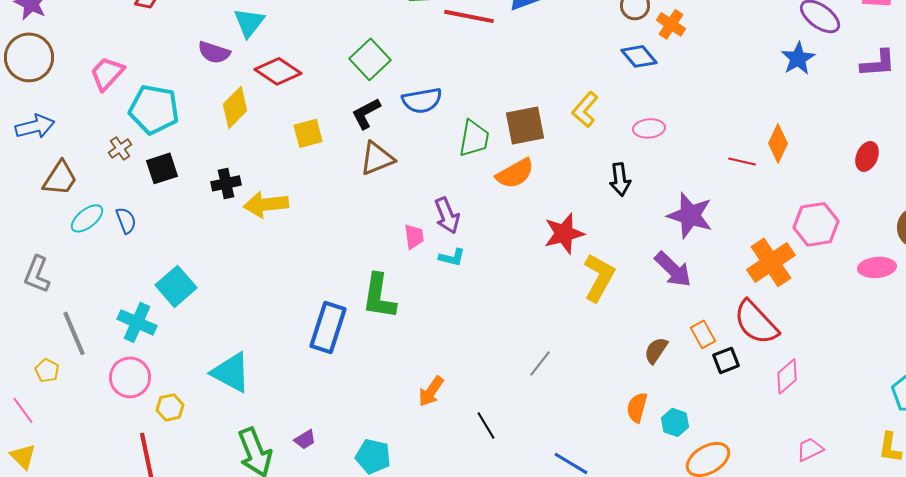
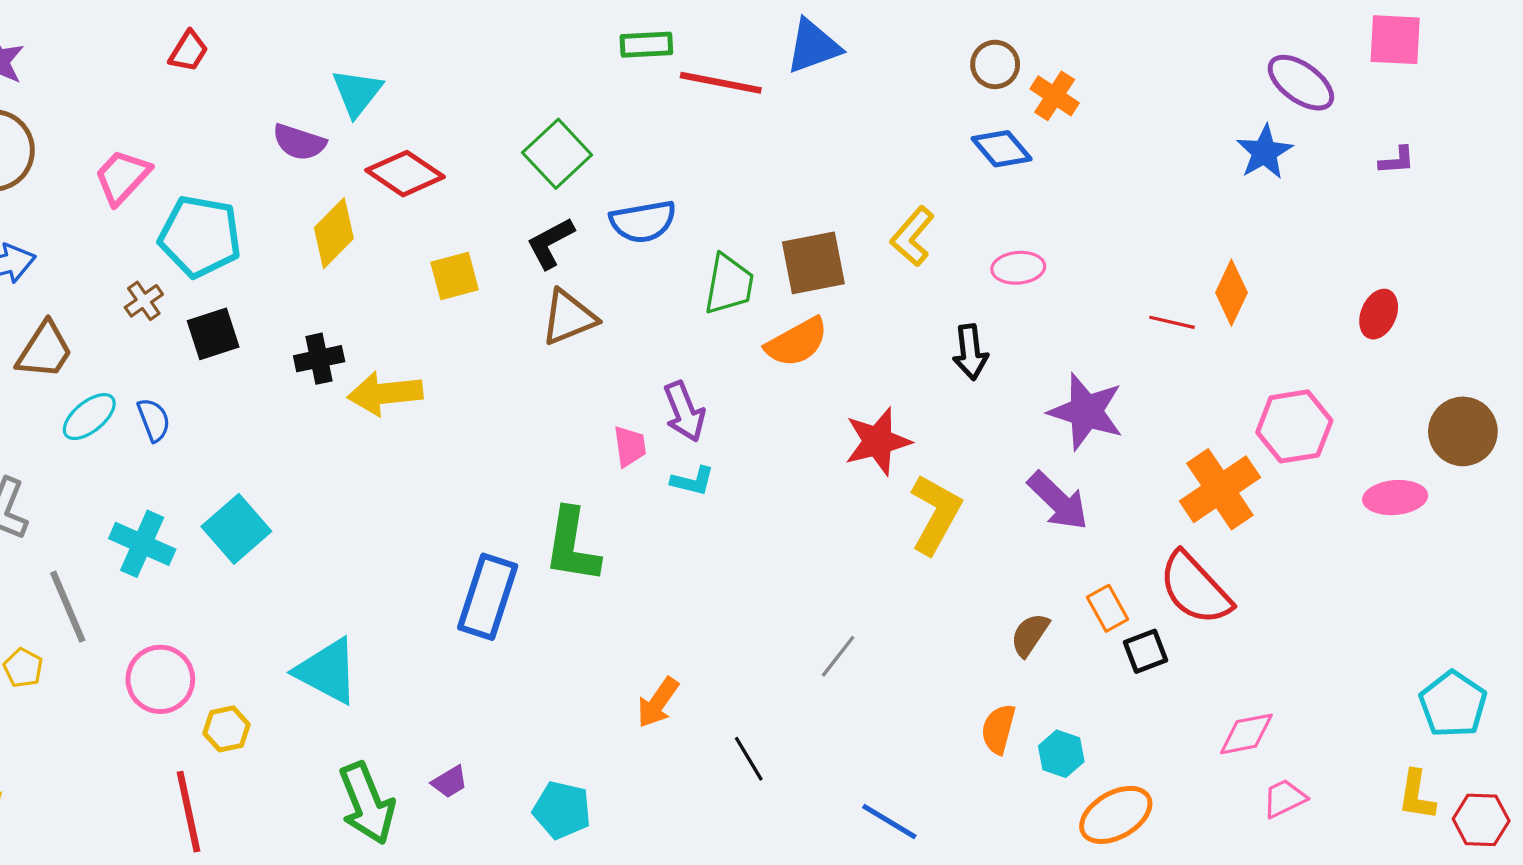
purple L-shape: (878, 63) -> (1397, 160), size x0.6
cyan cross: (137, 322) -> (142, 544), moved
pink diamond: (787, 376) -> (1246, 734), moved, turned 30

